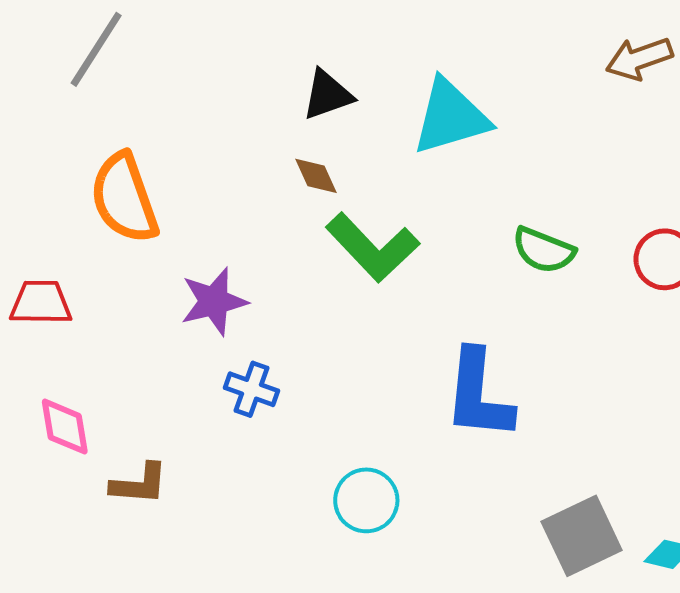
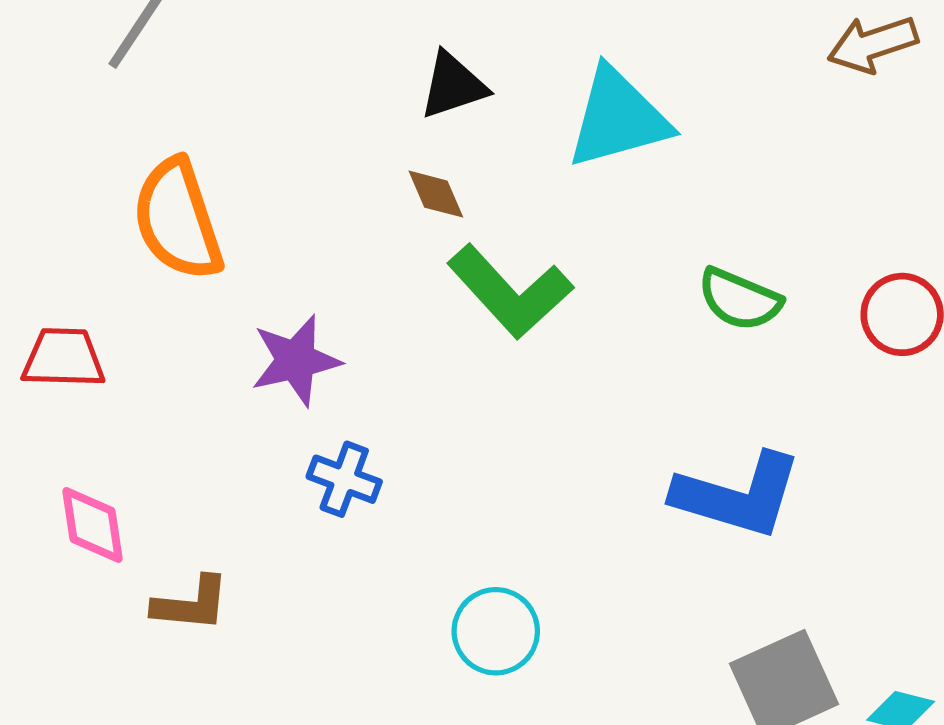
blue L-shape: (479, 395) -> (738, 495), moved, turned -80

